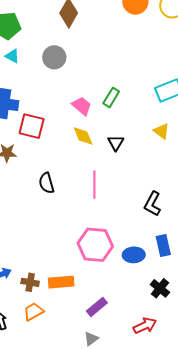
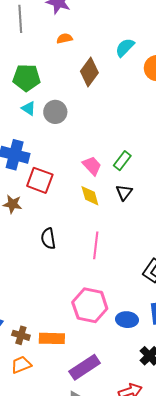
gray circle: (54, 57) -> (55, 112), moved
black triangle: (116, 143) -> (124, 192), moved
purple rectangle: (97, 307) -> (85, 367), size x1.4

